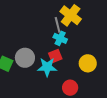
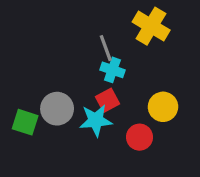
yellow cross: (71, 15) -> (151, 26), moved
red circle: (70, 88) -> (140, 137), moved

